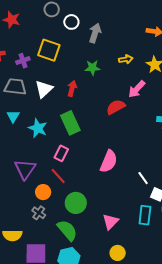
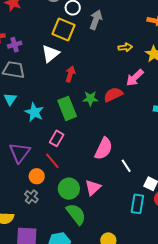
yellow square: (49, 50) -> (64, 29), moved
purple cross: (23, 61) -> (15, 45), moved
green star: (92, 68) -> (90, 98), moved
white triangle: (44, 89) -> (50, 54), moved
white line: (143, 178) -> (126, 166), moved
pink triangle: (110, 222) -> (93, 188), moved
green semicircle: (67, 230) -> (76, 214), moved

